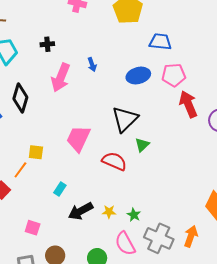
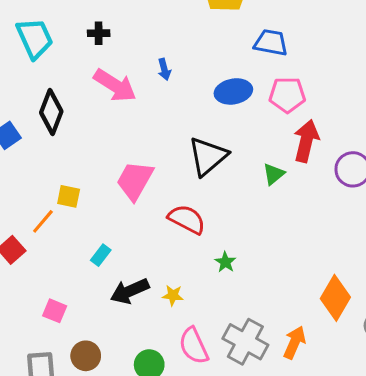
pink arrow: (61, 78) -> (115, 85), turned -84
red arrow: (188, 104) -> (306, 141), turned 32
green triangle: (142, 145) -> (274, 174), moved
green star: (134, 215) -> (225, 262), moved

